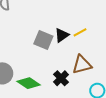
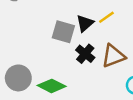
black cross: (61, 78) -> (85, 54), moved

